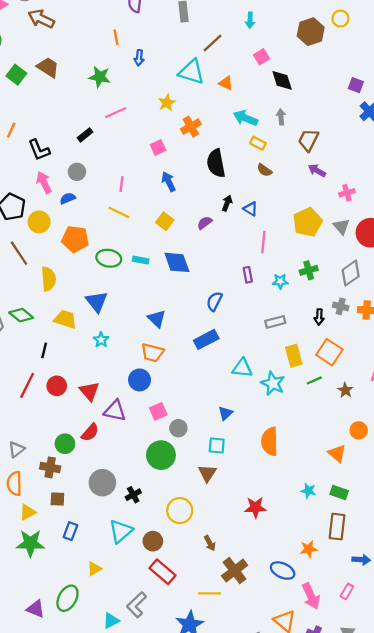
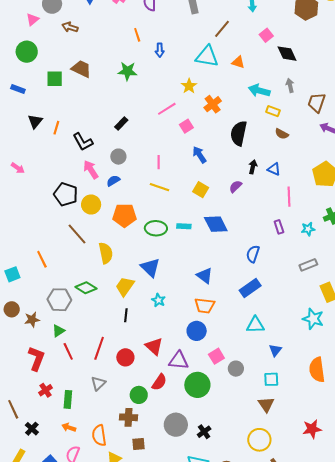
brown arrow: (41, 19) -> (70, 27), size x0.7
green square: (16, 75) -> (55, 79), turned -30
pink line: (116, 113) -> (167, 109), moved
black semicircle: (216, 163) -> (239, 133), turned 30
yellow trapezoid: (65, 319) -> (125, 286), turned -65
black line: (44, 350) -> (126, 315), moved
cyan triangle: (242, 368) -> (255, 325), moved
red circle: (57, 386) -> (125, 357), moved
gray triangle: (16, 449) -> (98, 383), moved
green circle: (161, 455) -> (197, 385), moved
yellow circle: (180, 511) -> (259, 440), moved

